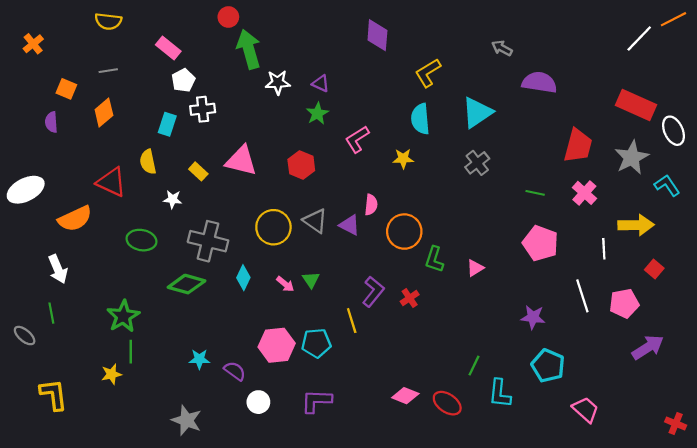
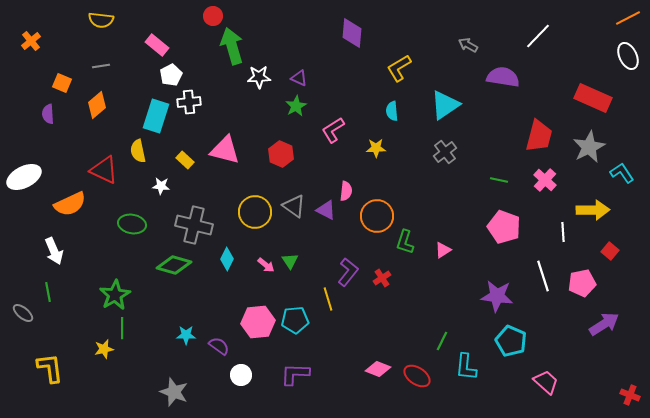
white line: (639, 38) -> (538, 36), moved
cyan semicircle: (420, 119) -> (392, 111), size x0.7
cyan rectangle: (167, 124) -> (156, 116), size x1.5
white ellipse: (673, 131) -> (628, 56), moved
purple star: (533, 317) -> (497, 296), size x1.4

